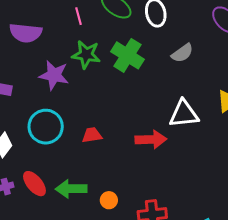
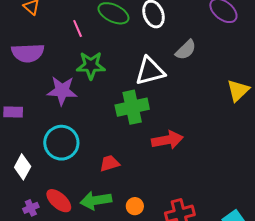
green cross: (127, 55) -> (132, 107), moved, turned -36
white triangle: (184, 114) -> (150, 71), moved
red trapezoid: (92, 135) -> (110, 163), moved

